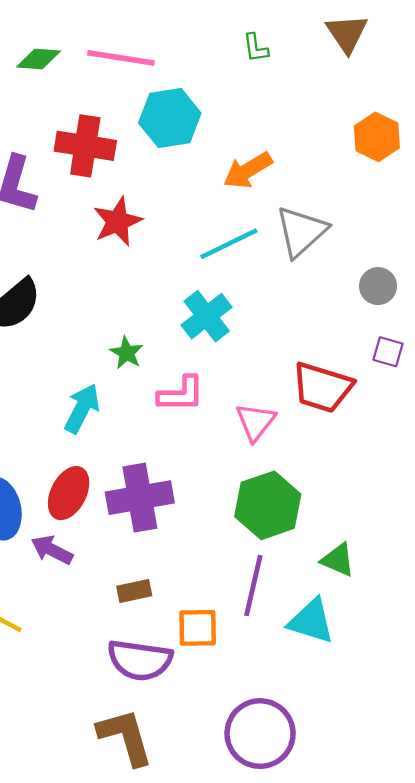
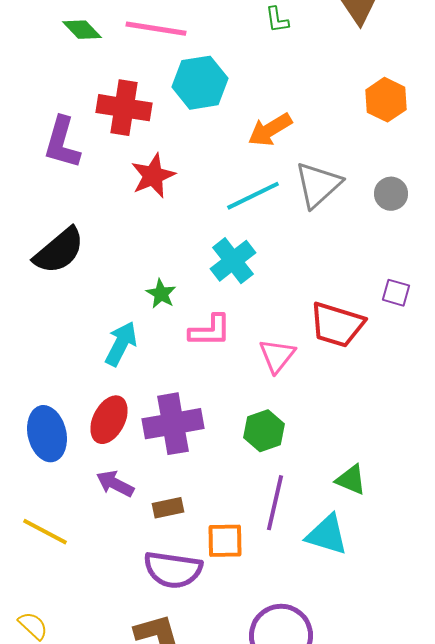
green diamond: (39, 59) -> (82, 30), turned 42
gray circle: (378, 286) -> (391, 194), moved
green hexagon: (268, 505) -> (264, 431), moved, size x0.7
purple arrow: (52, 550) -> (115, 484), moved

